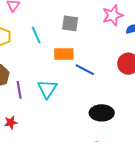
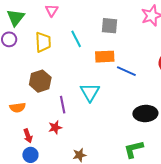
purple line: (19, 90) -> (63, 105), moved

